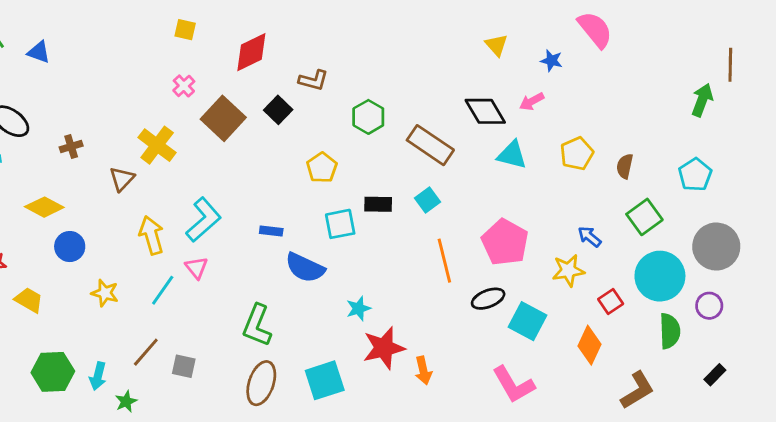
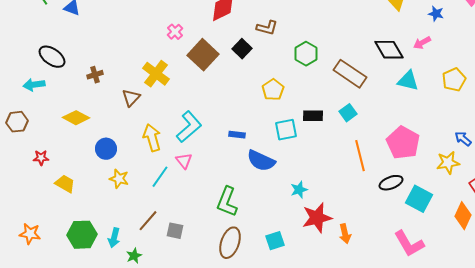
blue circle: (70, 247) -> (106, 149), moved
cyan square: (325, 380) -> (275, 241), size x0.7

